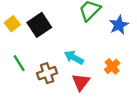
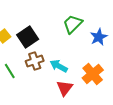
orange cross: (112, 66) -> (93, 74), size x1.5
brown cross: (47, 73) -> (35, 61), moved

